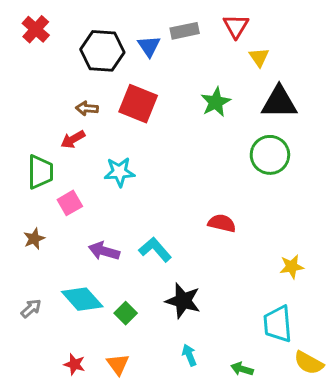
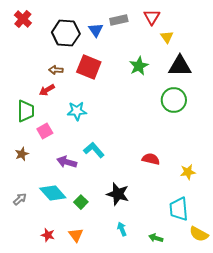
red semicircle: (222, 223) -> (151, 159), moved
cyan L-shape: (155, 250) -> (94, 150), moved

